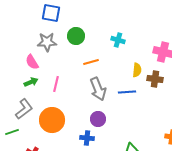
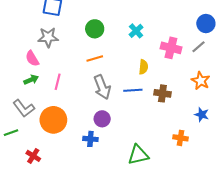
green circle: (76, 36) -> (95, 29), moved
cyan cross: (118, 40) -> (136, 31), moved, turned 32
brown cross: (155, 79) -> (162, 93), moved
gray L-shape: (24, 109) -> (24, 108), turned 90

